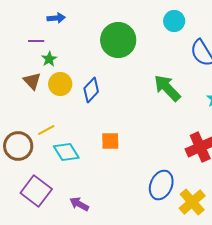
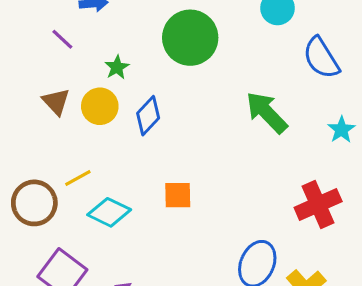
purple line: (36, 41) -> (62, 39), turned 42
green star: (49, 59) -> (117, 67), moved
cyan diamond: (66, 152) -> (109, 212), turned -32

